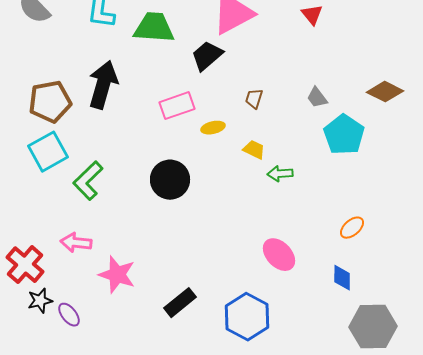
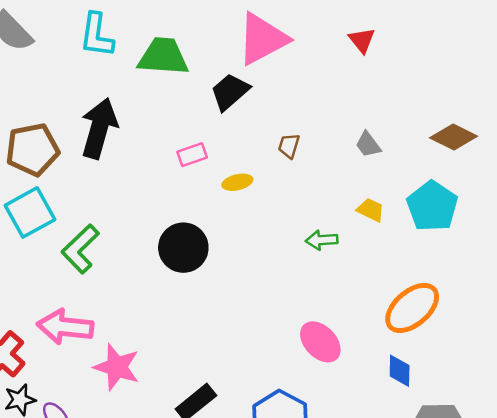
pink rectangle: (177, 106) -> (192, 155), size x0.7
cyan pentagon: (344, 135) -> (432, 206), moved
yellow trapezoid: (254, 150) -> (371, 210), moved
orange ellipse: (352, 228) -> (412, 308), size x1.8
pink arrow: (76, 243) -> (65, 327), size x1.4

